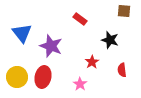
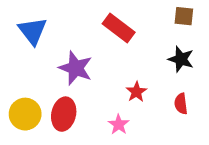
red rectangle: (80, 19) -> (119, 28), size x1.5
blue triangle: (22, 33) -> (33, 31), moved
black star: (110, 40) -> (181, 59), moved

